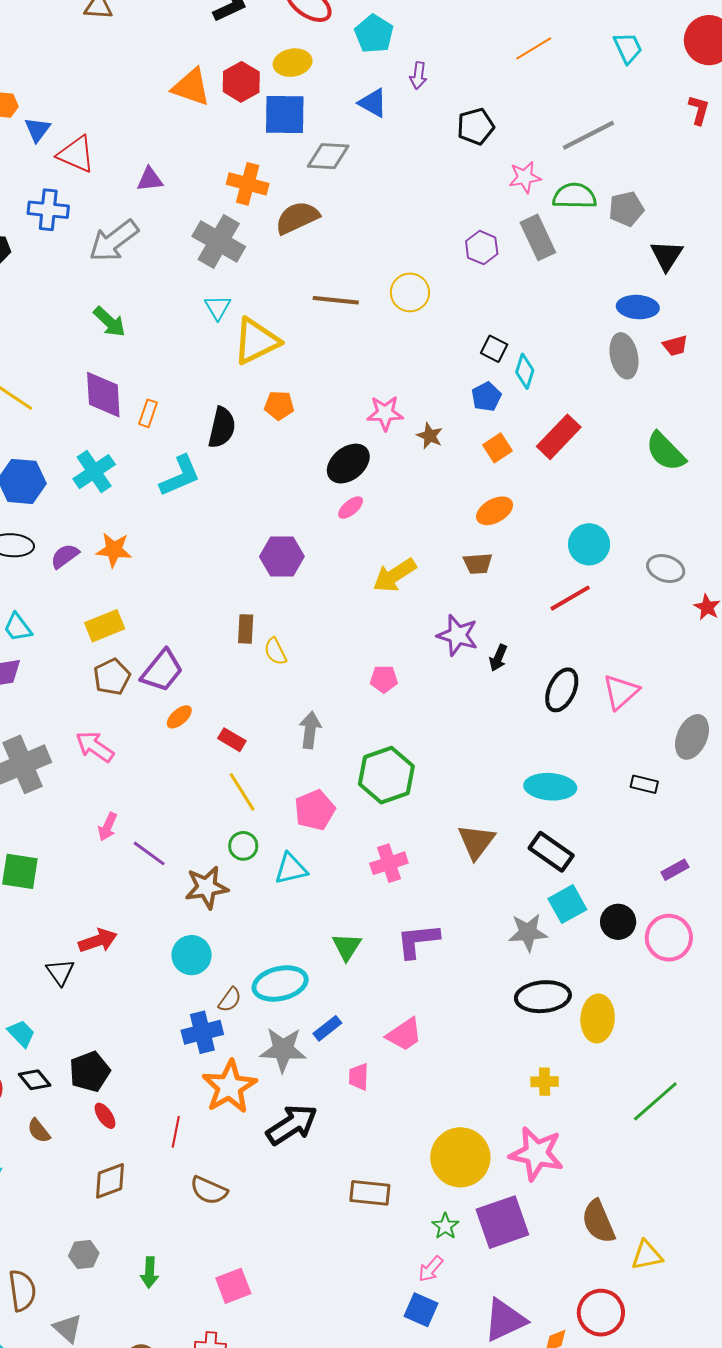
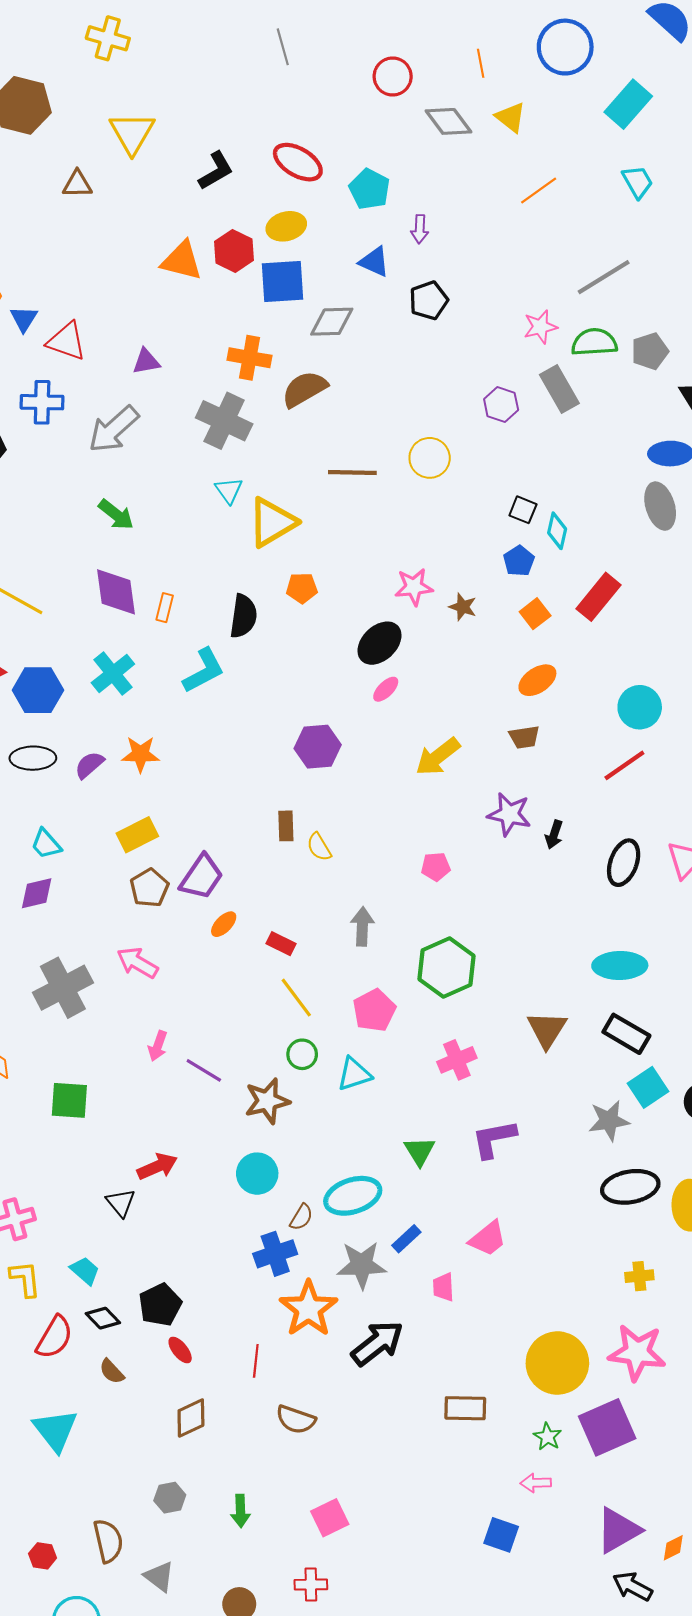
black pentagon: (476, 126) -> (429, 300), moved
pink arrow: (431, 1269) -> (536, 1483), turned 52
blue square: (421, 1310) -> (501, 1535), moved

